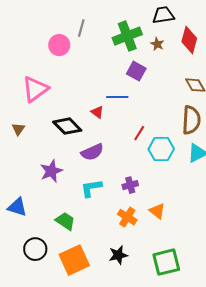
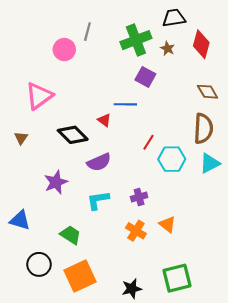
black star: (118, 255) -> (132, 289), moved

